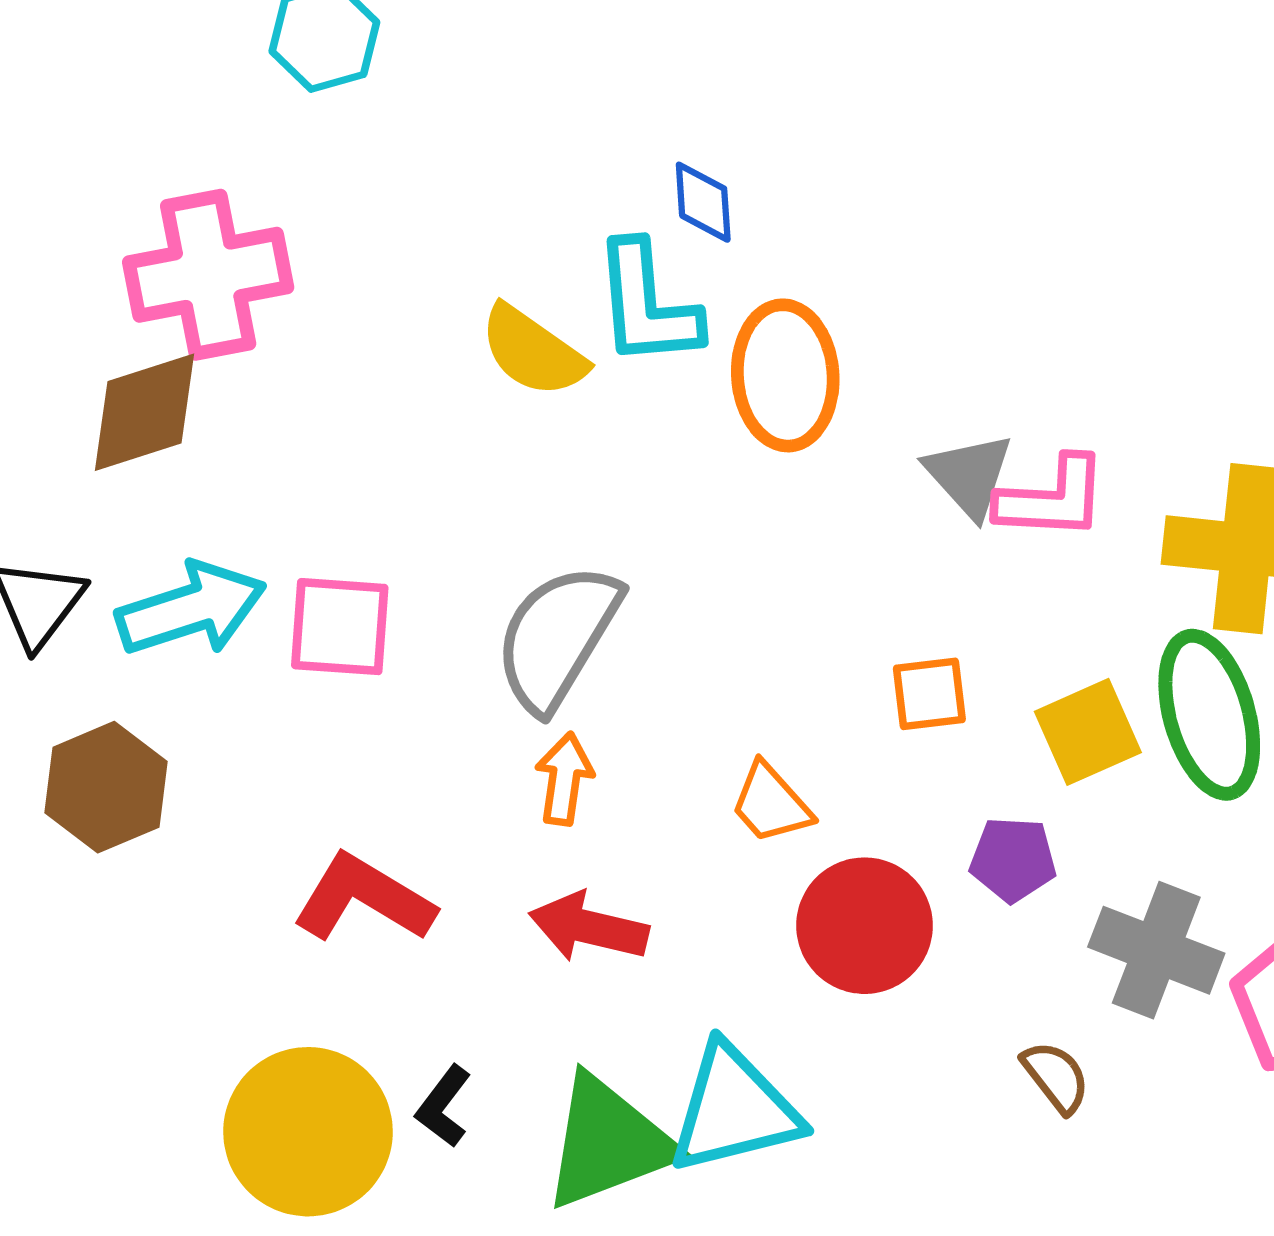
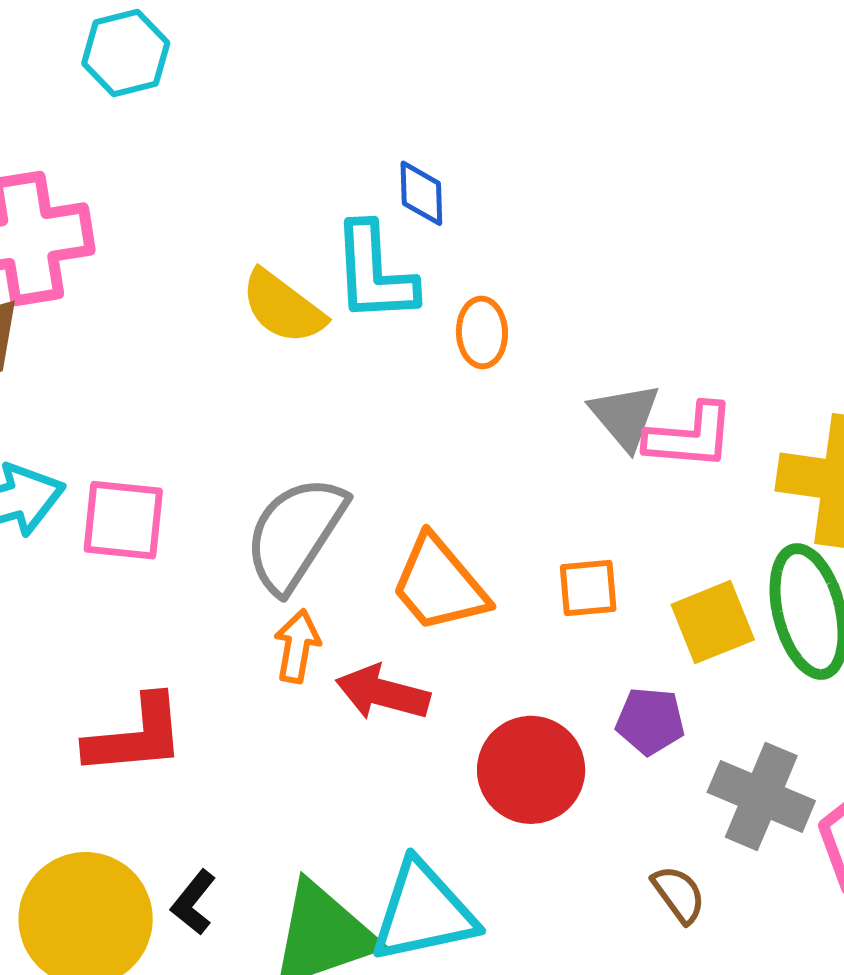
orange ellipse: (785, 375) -> (482, 332), size x0.6
orange trapezoid: (771, 803) -> (439, 584), moved, size x1.5
red L-shape: (364, 898) -> (135, 736), turned 142
red arrow: (589, 927) -> (383, 693), moved

